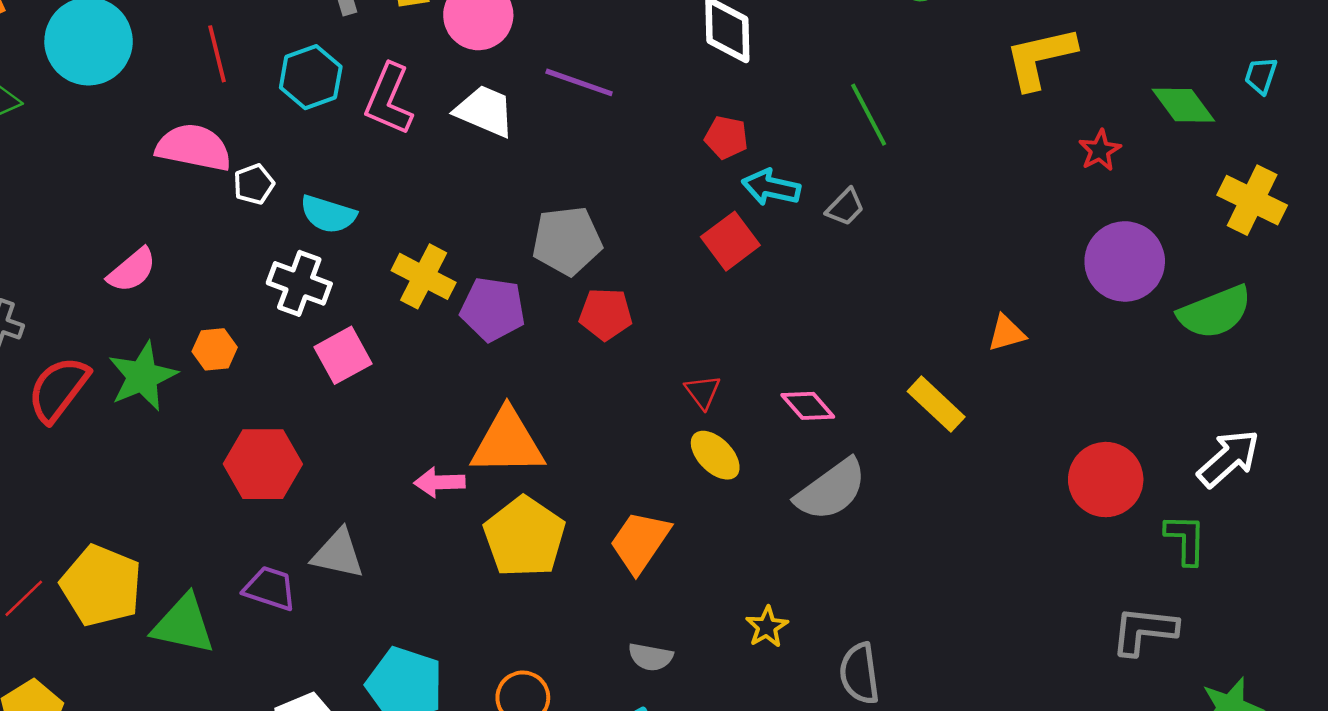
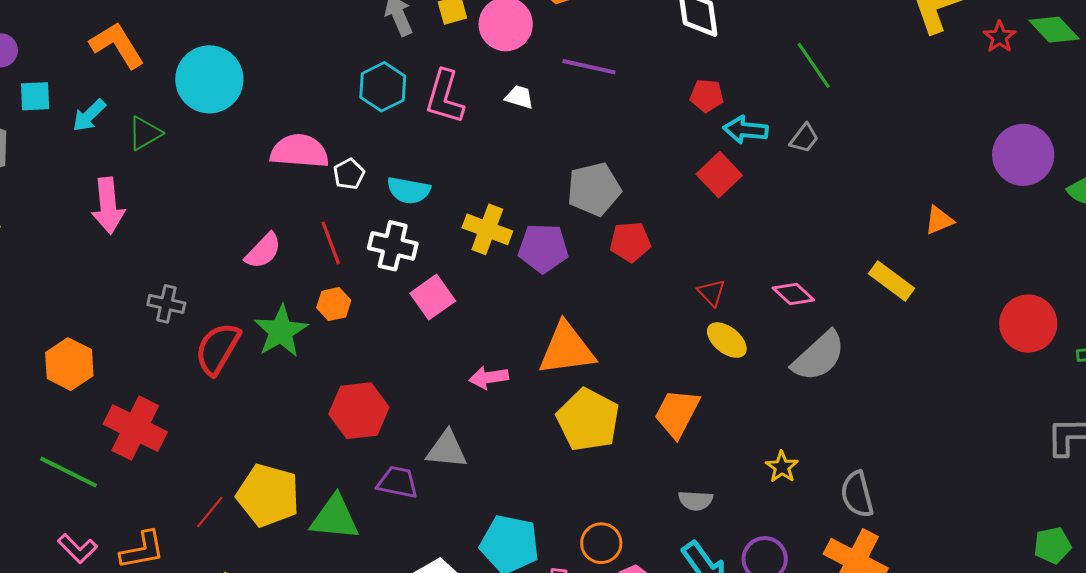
red line: (217, 54) -> (331, 243), moved
white trapezoid: (485, 111) -> (519, 97), size x0.6
red star: (1100, 150) -> (1000, 37), moved
red hexagon: (263, 464) -> (359, 411), moved
pink arrow: (439, 482) -> (489, 377), moved

